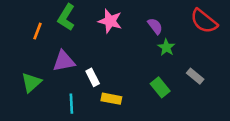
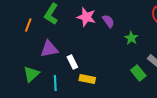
purple semicircle: (155, 26) -> (108, 21), moved
green triangle: (31, 82) -> (31, 74), moved
green rectangle: (160, 87) -> (138, 73), moved

